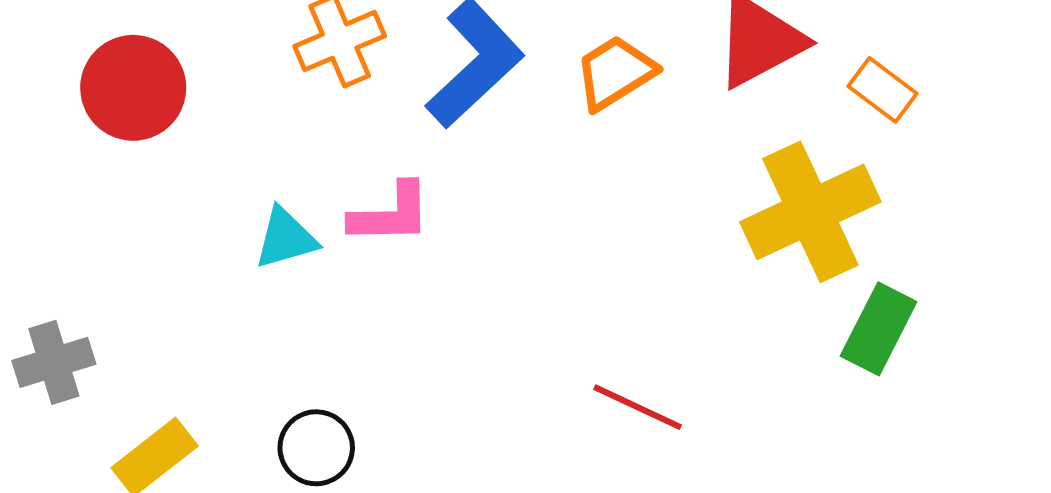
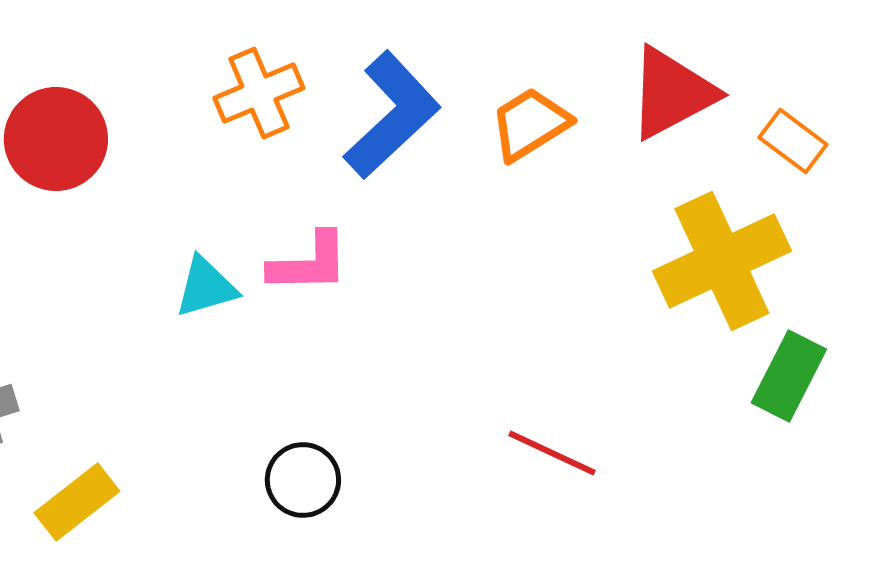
black circle: (316, 448) -> (303, 480), moved

